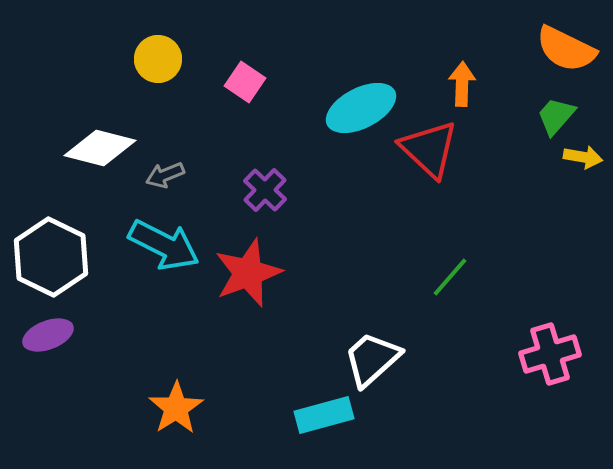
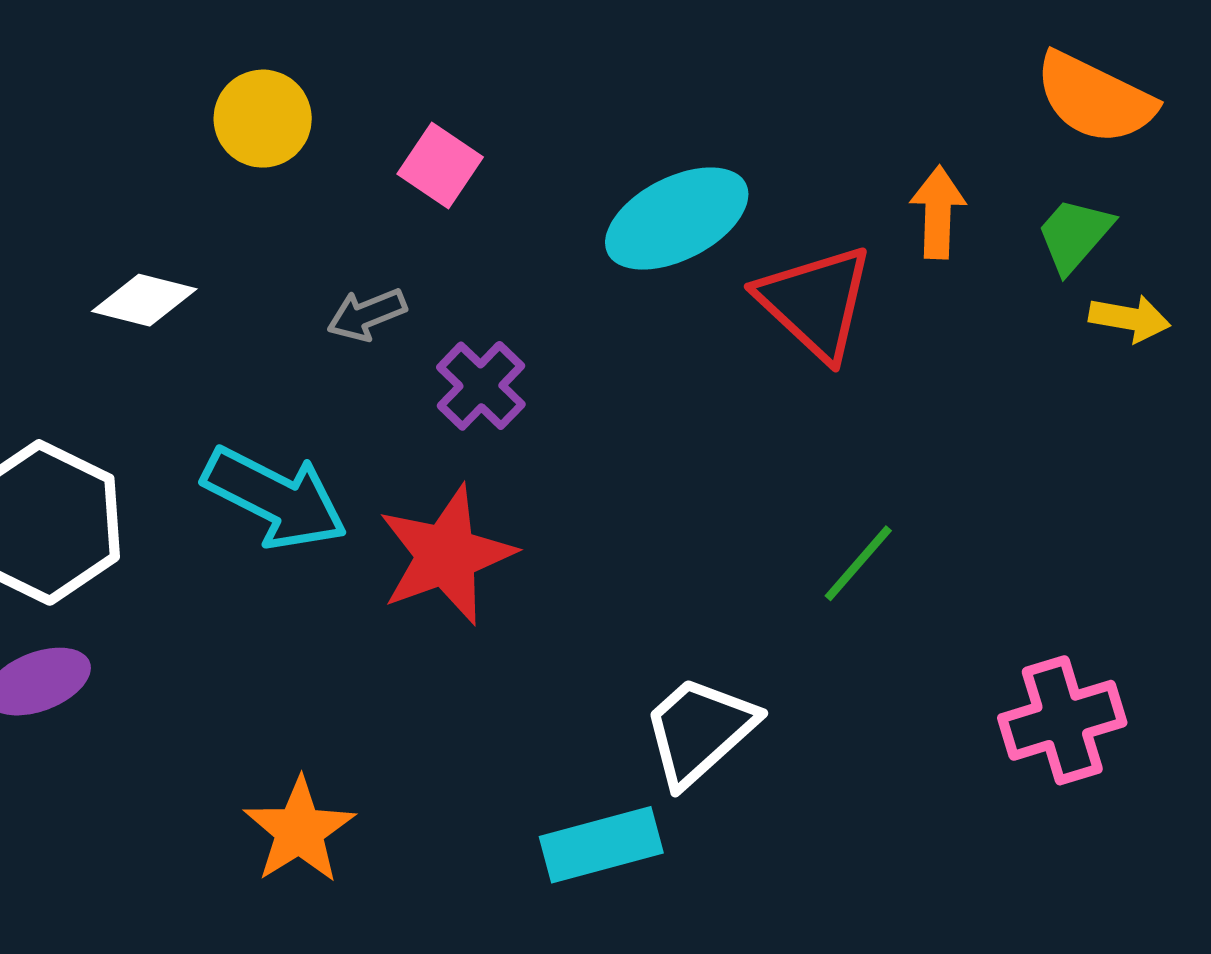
orange arrow: (462, 84) -> (938, 212), moved
white diamond: (100, 148) -> (144, 300), size x0.7
gray arrow: (165, 175) -> (367, 314), moved

